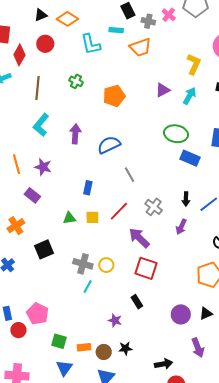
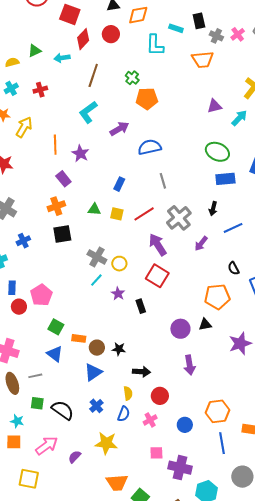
orange diamond: (67, 19) -> (138, 15), turned -55
cyan rectangle: (116, 30) -> (176, 28), moved
orange pentagon: (114, 96) -> (147, 99), moved
purple arrow: (75, 134) -> (119, 129), turned 42
blue rectangle: (190, 158) -> (225, 179), turned -42
black arrow: (186, 199) -> (213, 209), moved
gray cross: (154, 207) -> (179, 218), size x1.4
orange cross: (16, 226) -> (56, 206), moved
black triangle: (206, 313) -> (205, 324), moved
purple star: (115, 320) -> (118, 294), moved
black arrow: (164, 364) -> (141, 372), moved
blue triangle: (64, 368) -> (55, 354), turned -42

